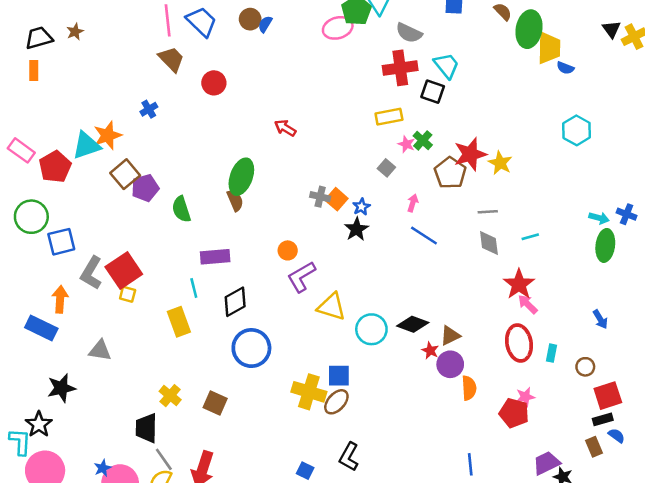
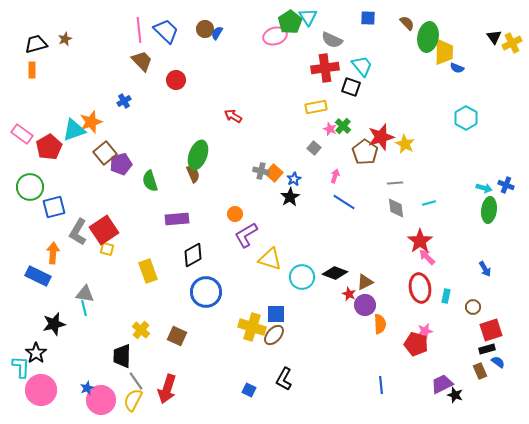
cyan line: (194, 288) -> (84, 308), moved

